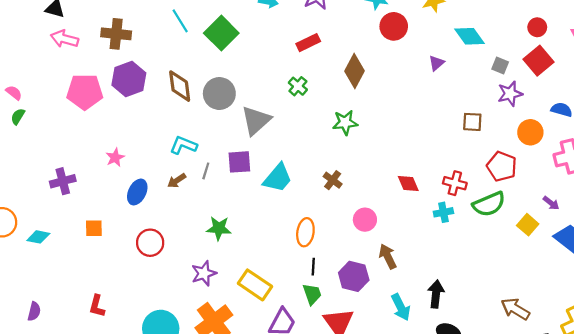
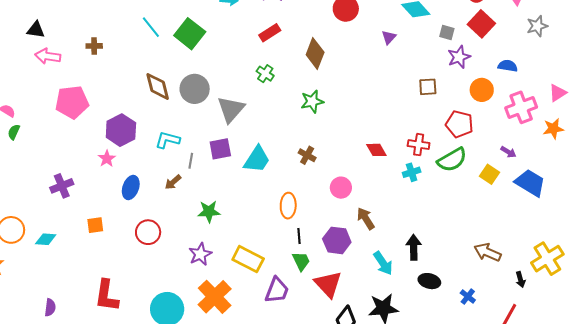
brown cross: (116, 34) -> (94, 46), size x0.6
purple hexagon: (129, 79) -> (121, 130), moved
brown arrow: (177, 181) -> (173, 182), moved
red L-shape: (97, 306) -> (107, 296), size x1.6

